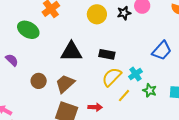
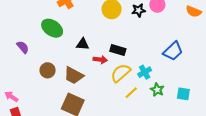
green ellipse: (28, 30) -> (52, 28), moved
black triangle: (71, 52) -> (83, 44), size x0.6
brown trapezoid: (65, 84) -> (74, 75), turned -115
red arrow: (95, 107) -> (100, 60), moved

